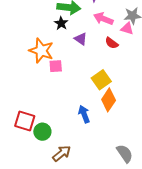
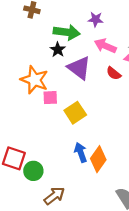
purple triangle: (81, 39) -> (79, 68), size x1.6
yellow square: (101, 80) -> (75, 113), moved
orange diamond: (109, 100) -> (98, 159), moved

